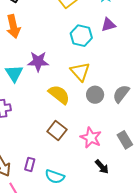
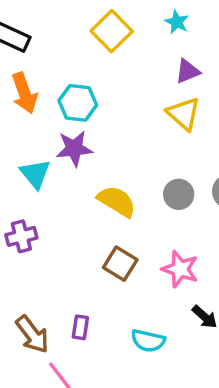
cyan hexagon: (81, 36) -> (78, 103), moved
yellow triangle: (80, 72) -> (184, 114), moved
cyan semicircle: (55, 177) -> (148, 341), moved

